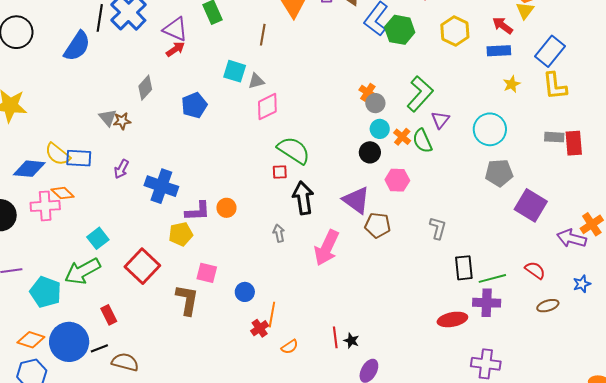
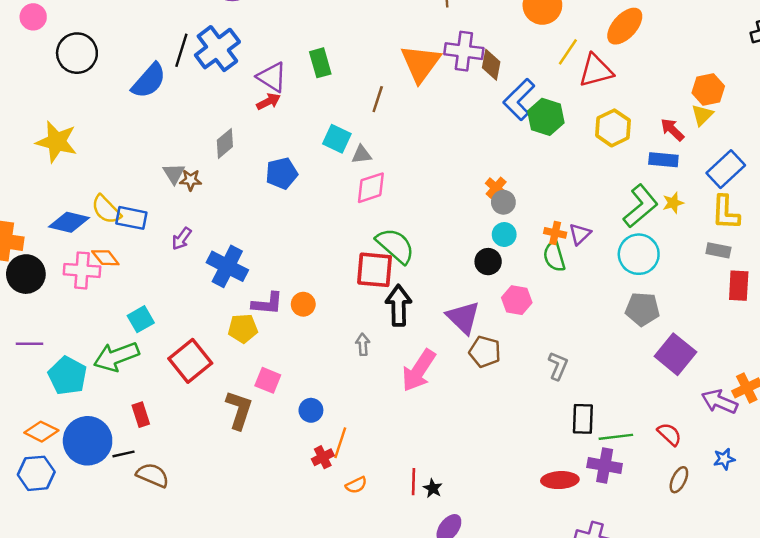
green L-shape: (420, 94) -> (641, 206), moved
orange cross: (402, 137) -> (555, 233), moved, turned -36
gray rectangle: (554, 137) -> (718, 250), moved
red square: (280, 172) -> (375, 270), size x2.0
brown ellipse: (548, 306) -> (679, 480), turned -55

